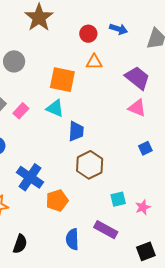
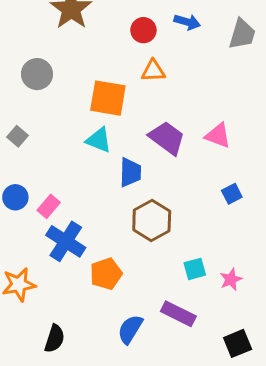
purple trapezoid: (137, 78) -> (167, 138), moved
pink rectangle: (21, 111) -> (49, 206), moved
blue semicircle: (72, 239) -> (130, 329), turned 35

